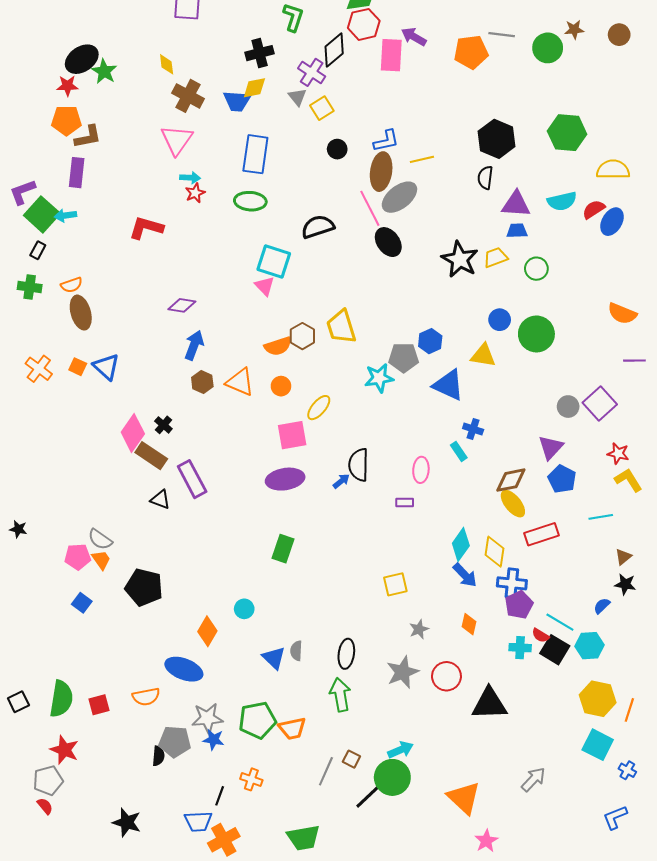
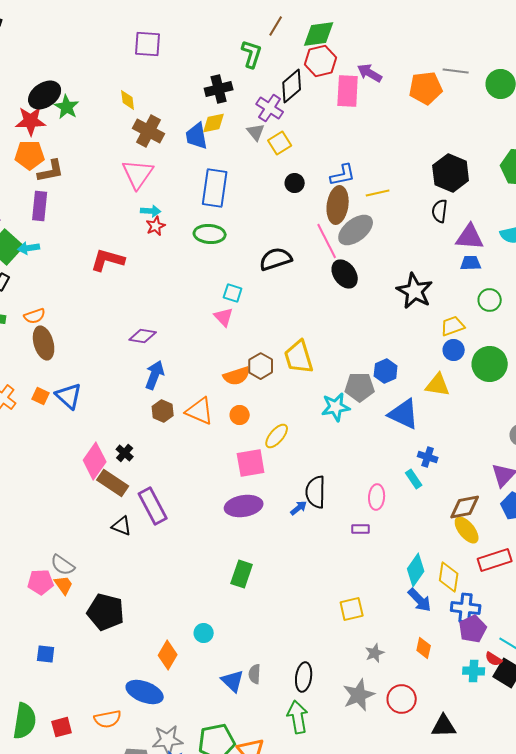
red star: (67, 86) -> (31, 121), size x1.4
blue trapezoid: (237, 101) -> (197, 136), turned 76
yellow trapezoid: (496, 257) -> (453, 326), moved
cyan square: (274, 261) -> (233, 293), size x0.6
blue square: (82, 603) -> (46, 654), moved, turned -30
black triangle: (489, 704) -> (444, 726), size x0.7

